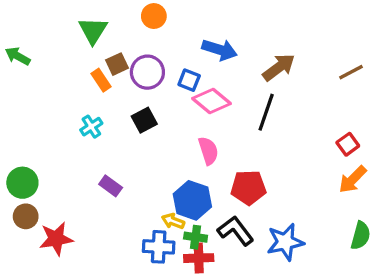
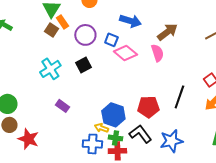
brown square: (117, 64) -> (51, 30), moved, turned -32
orange rectangle: (101, 80) -> (62, 22), moved
black line: (266, 112) -> (179, 97), moved
cyan cross: (91, 127) -> (50, 69), size x1.5
pink semicircle: (208, 151) -> (157, 53), moved
red star: (56, 239) -> (28, 139), turned 30

